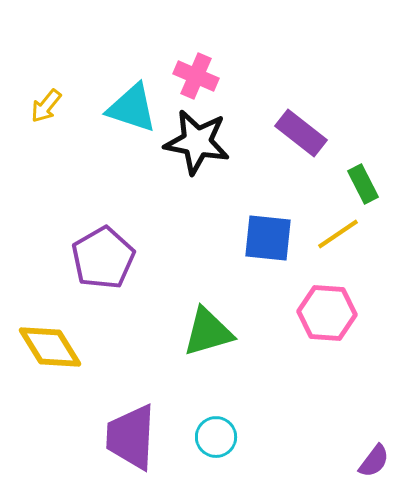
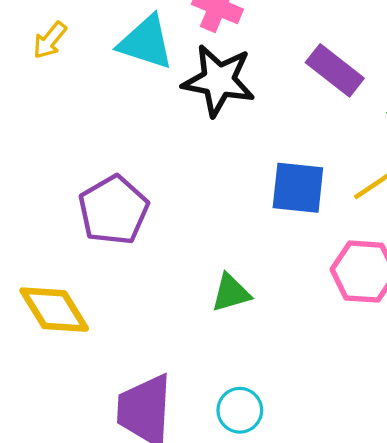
green triangle: (208, 332) -> (231, 293), size x0.7

